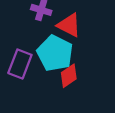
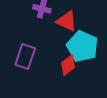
cyan pentagon: (55, 53) -> (82, 46), moved

